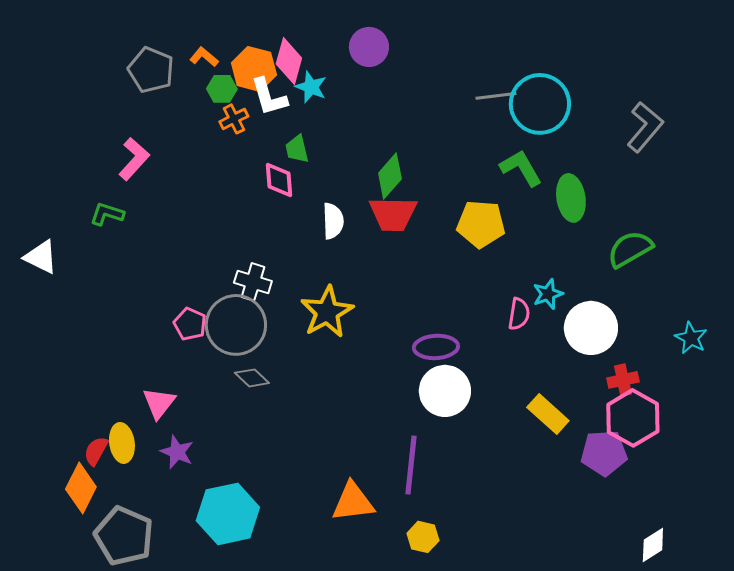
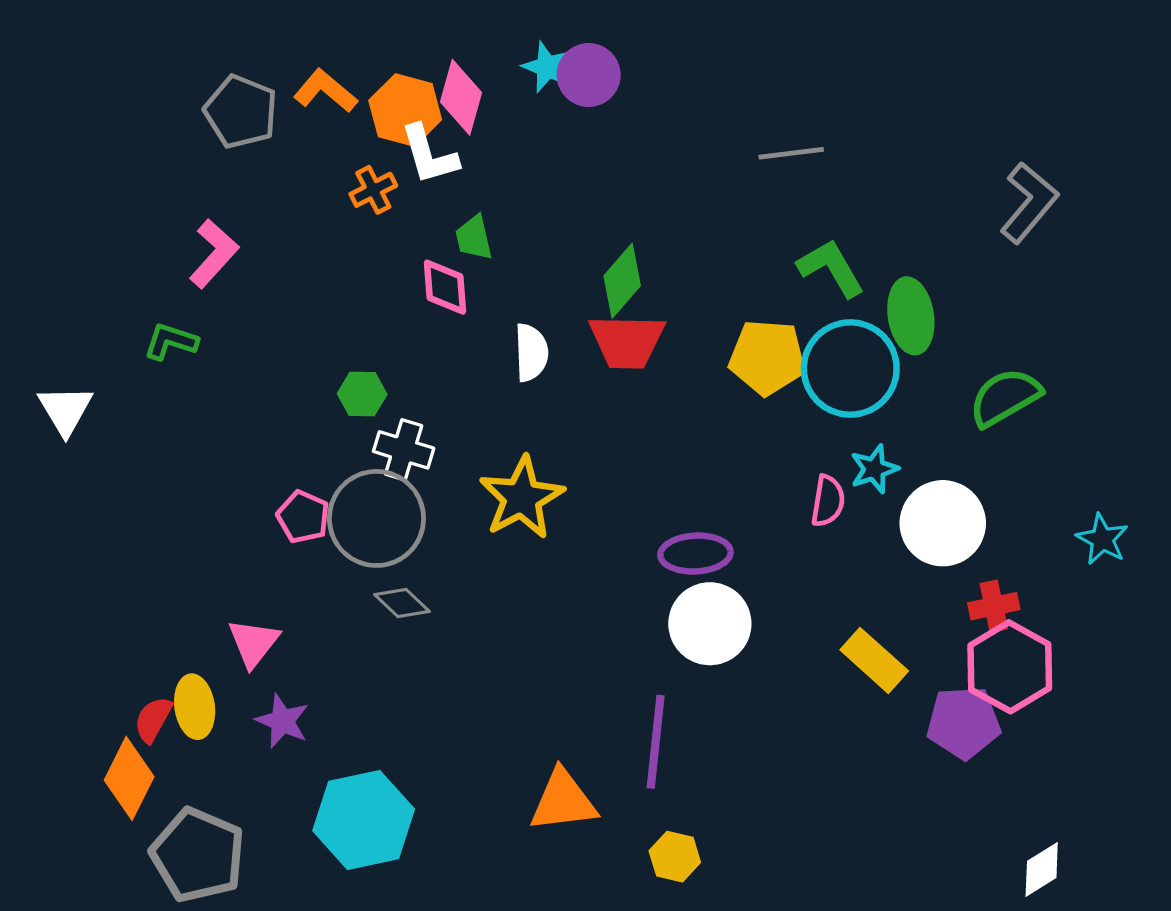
orange L-shape: (204, 57) -> (325, 91), size x1.4
cyan star: (311, 87) -> (547, 67), moved
green hexagon: (222, 89) -> (362, 394), moved
cyan circle: (540, 104) -> (850, 368), moved
white triangle: (41, 257) -> (65, 410), turned 33

